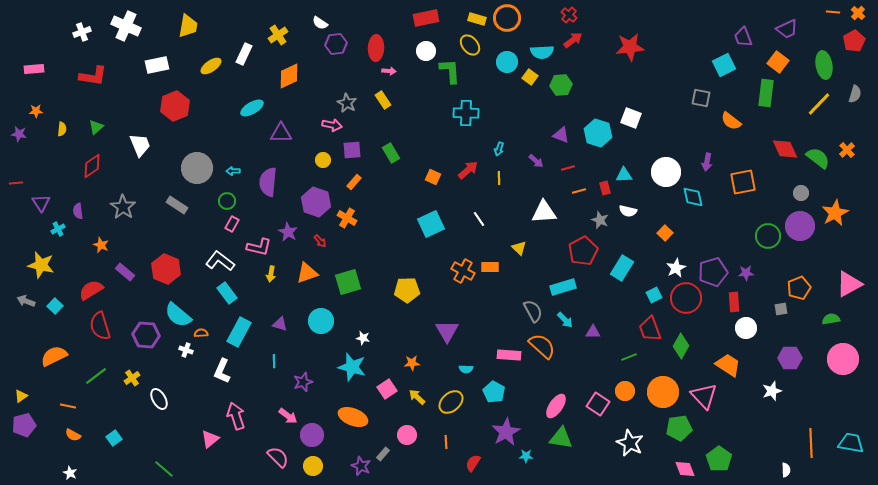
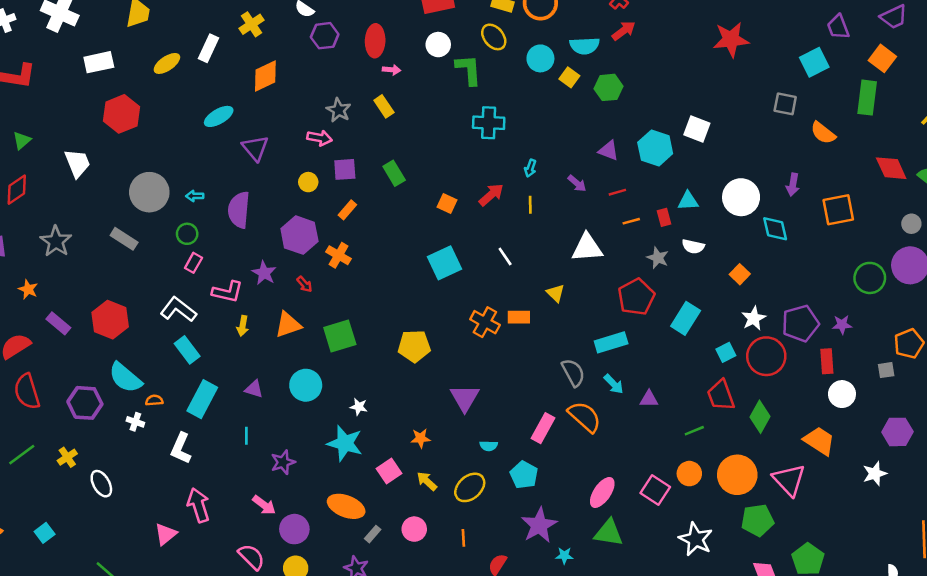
red star: (630, 47) -> (731, 39), moved
purple triangle: (281, 133) -> (255, 148), turned 50
pink rectangle: (509, 355) -> (543, 428), turned -65
gray rectangle: (383, 454) -> (373, 534), moved

